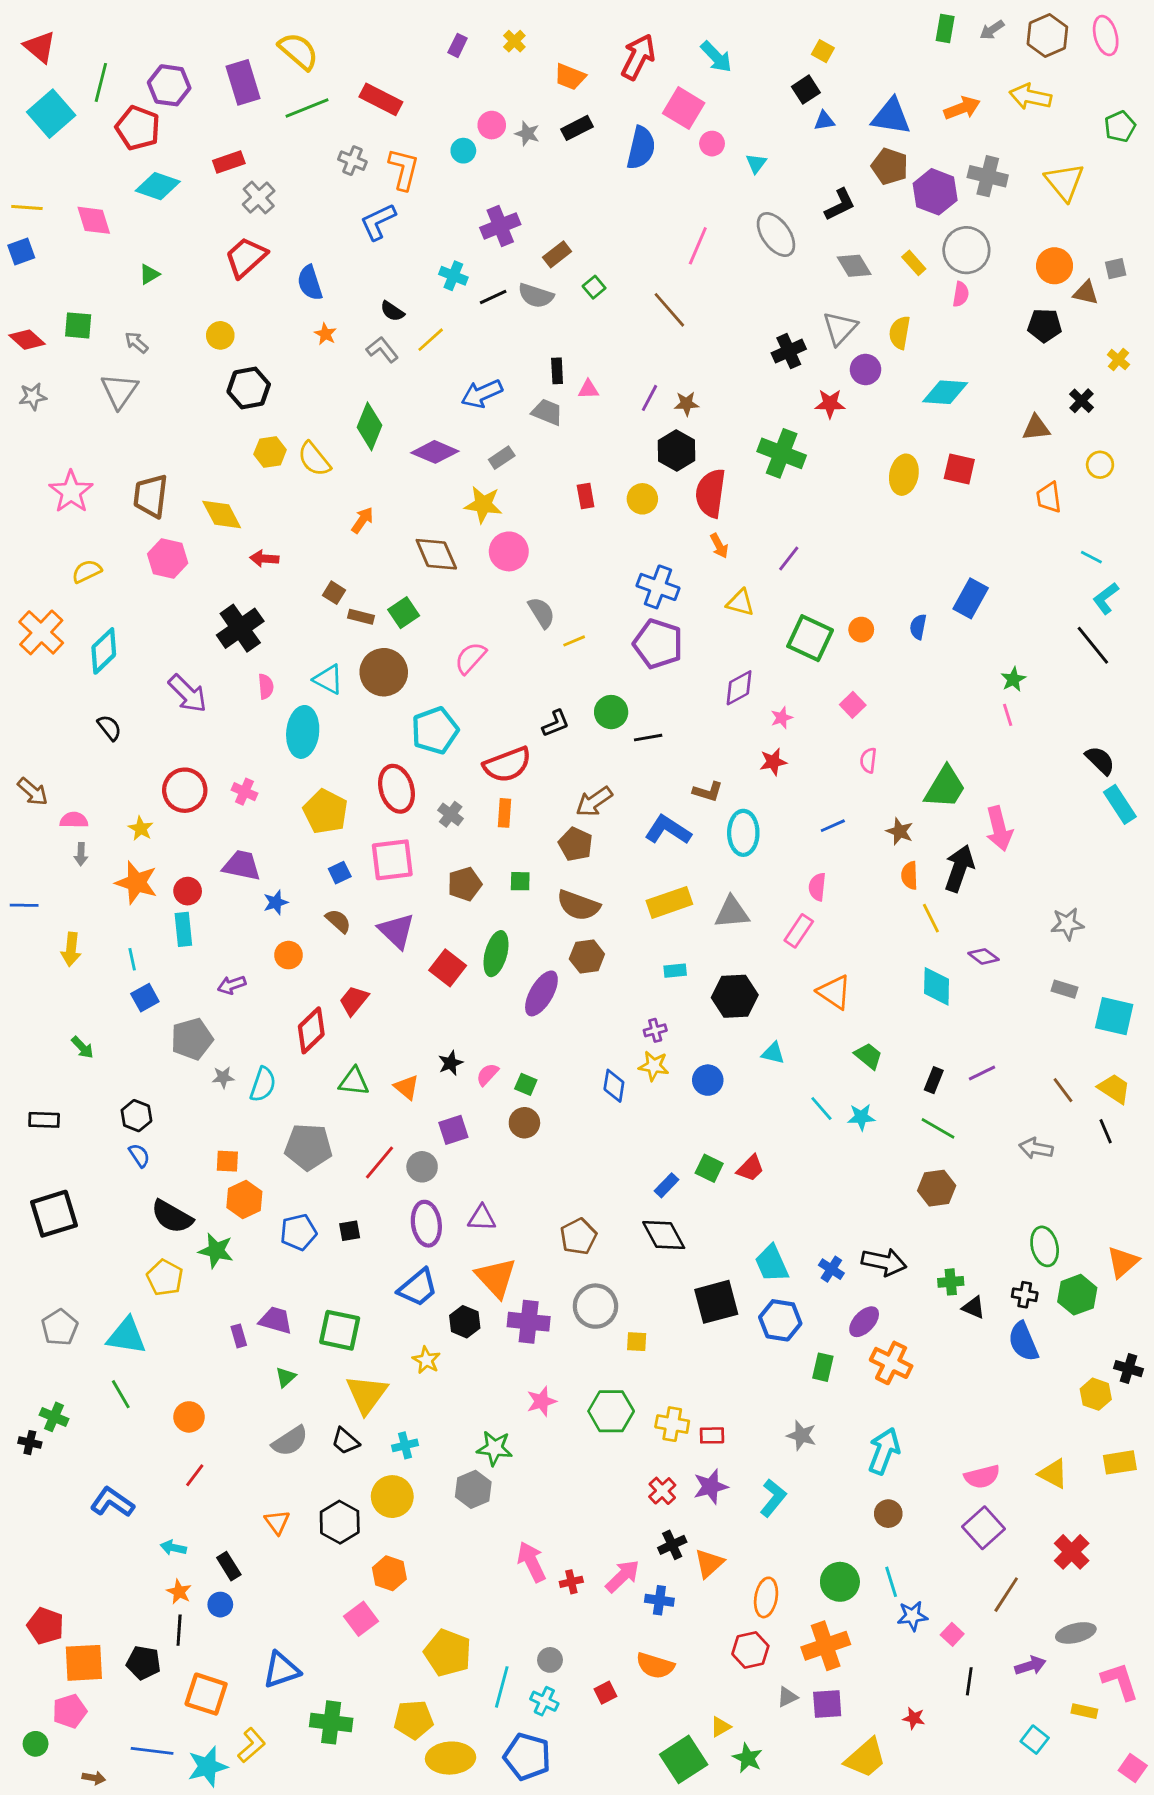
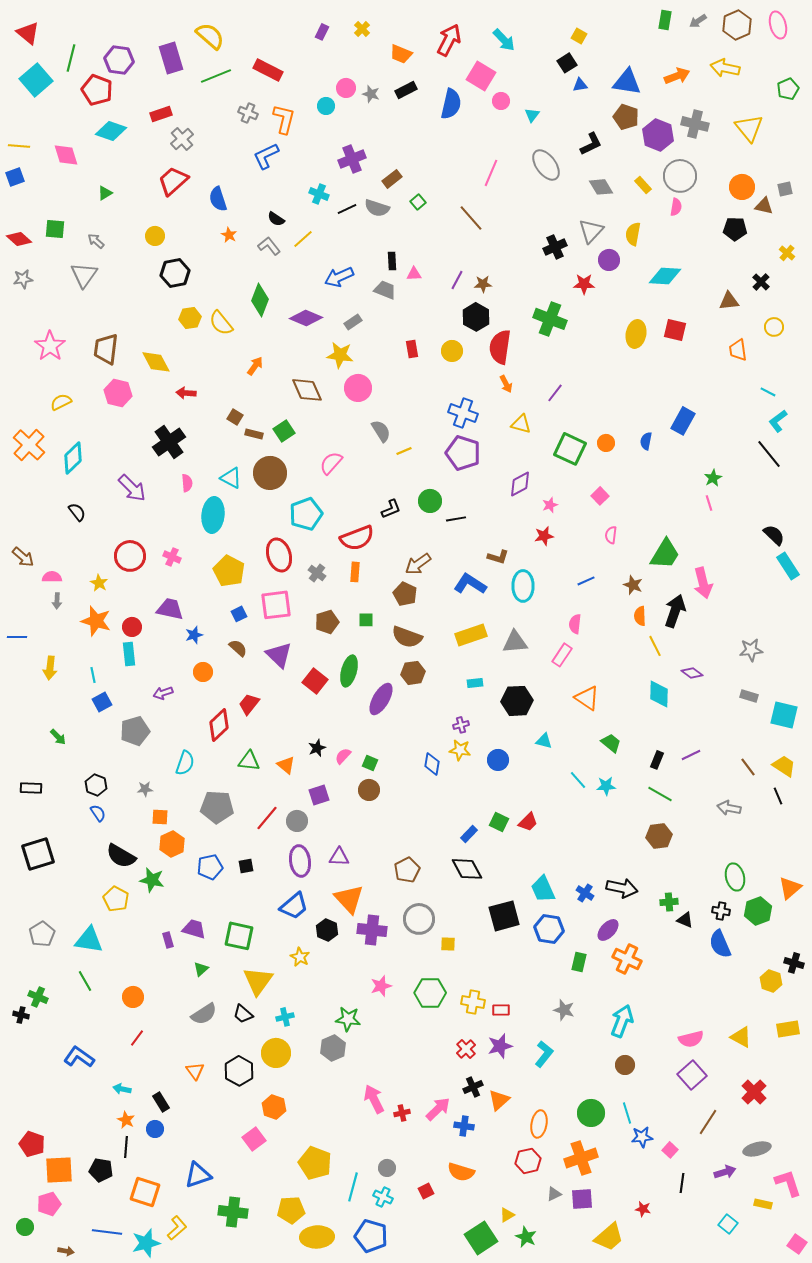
gray star: (223, 1077) -> (145, 789), moved

